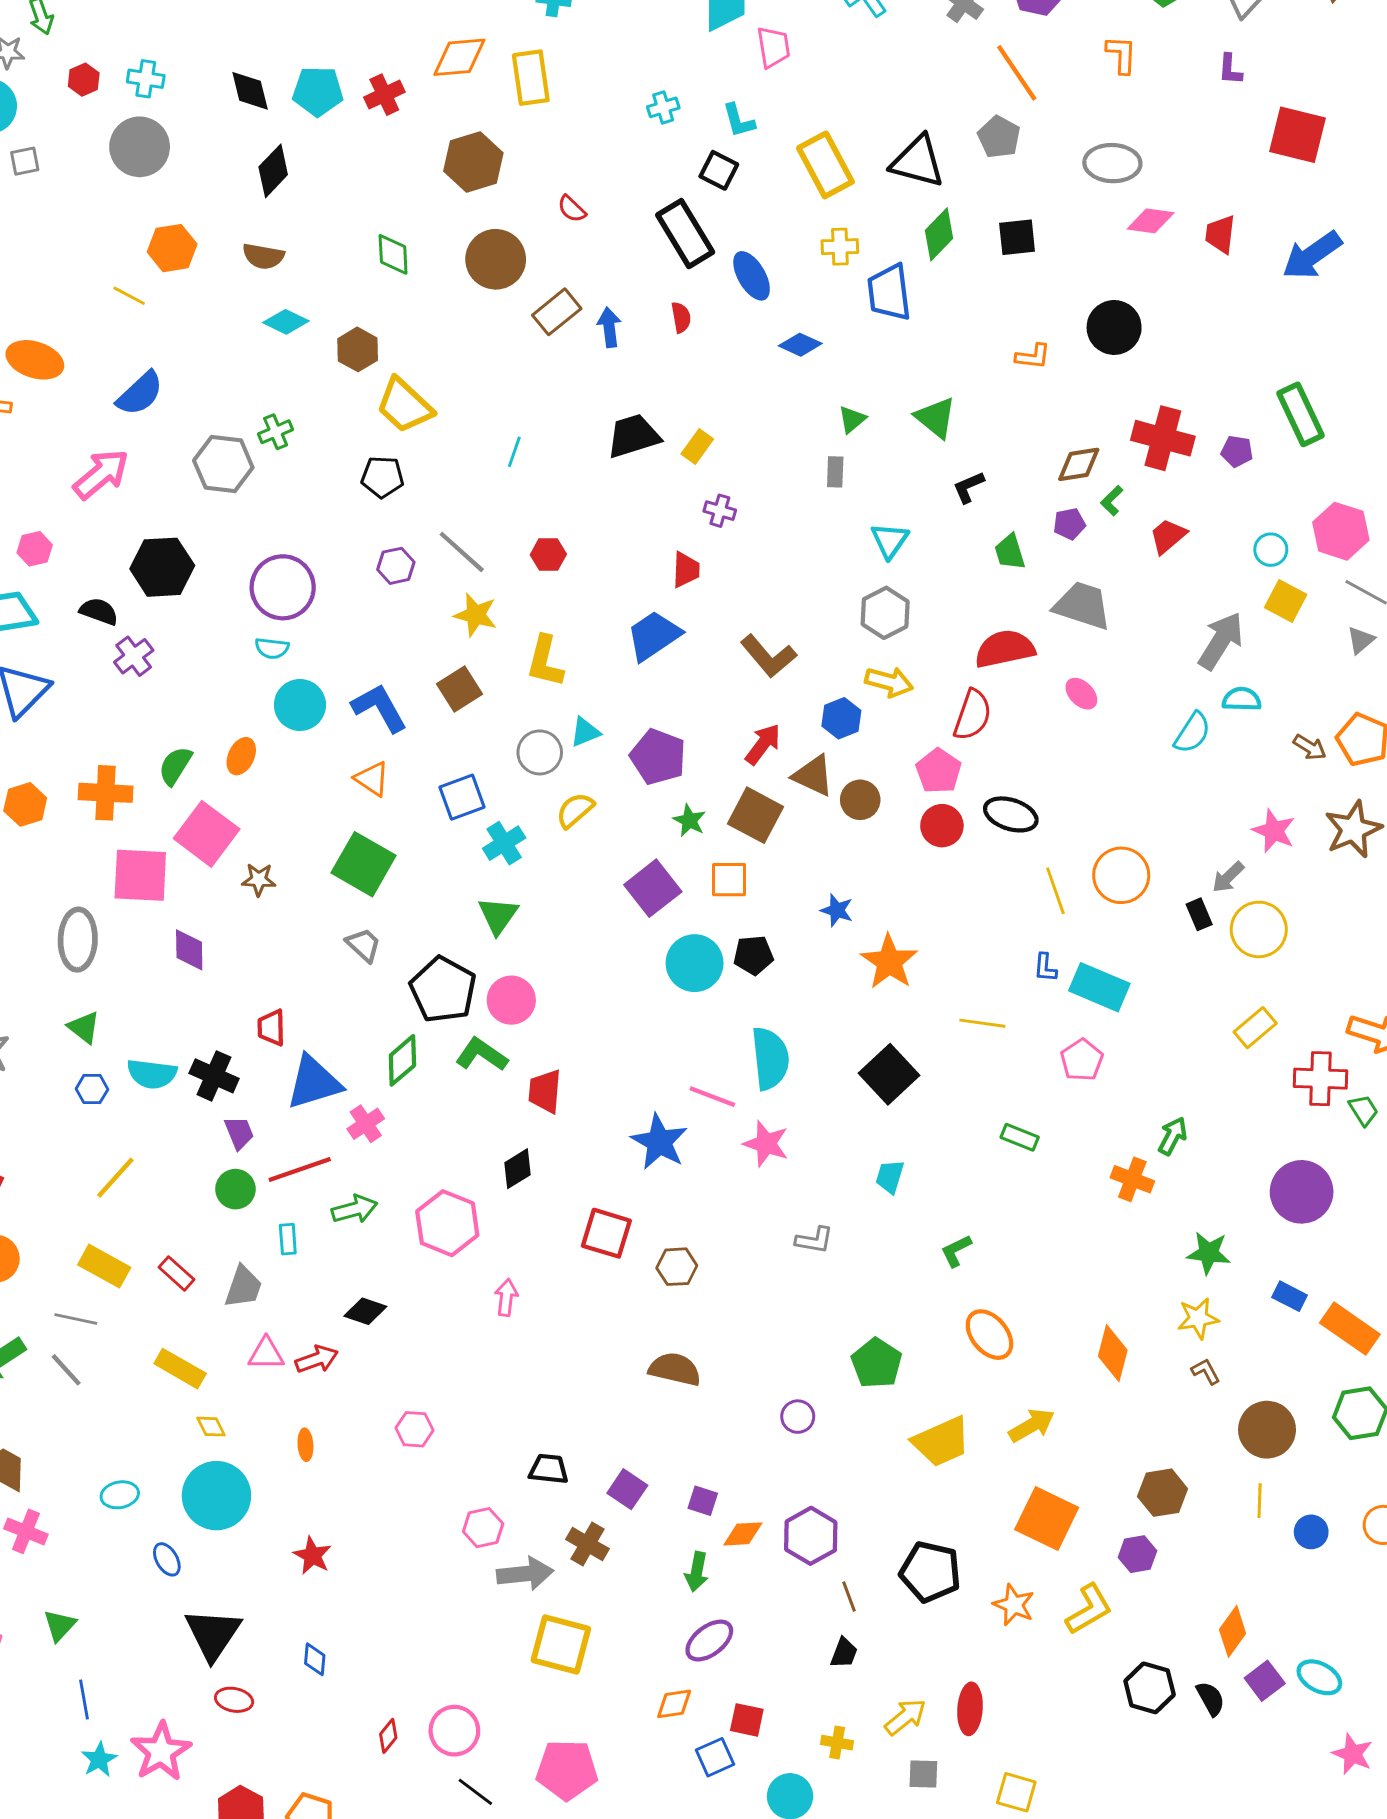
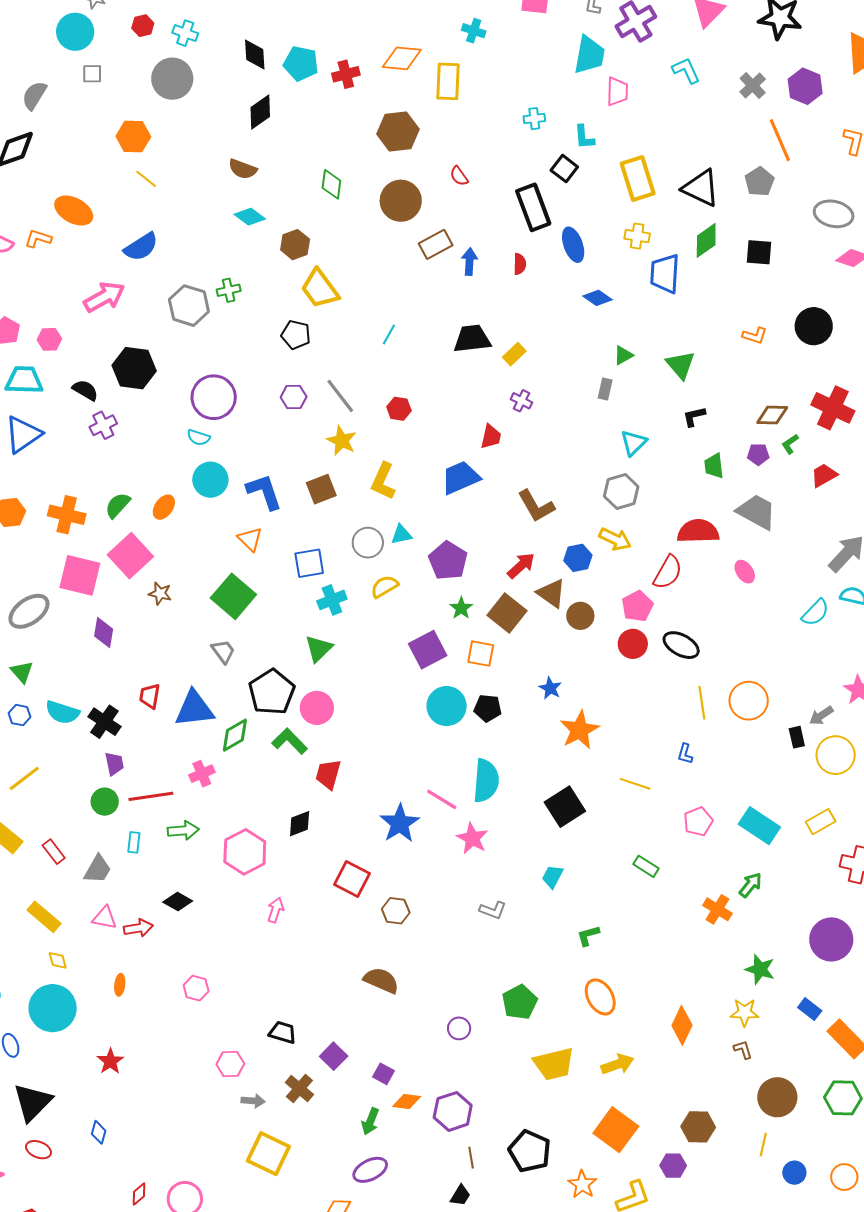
orange hexagon: (172, 248) -> (133, 136), moved
gray ellipse: (78, 940) -> (29, 611), turned 42
cyan rectangle: (1099, 987) -> (759, 826), moved
blue triangle: (314, 1082) -> (194, 709), moved
gray arrow: (525, 1574) -> (253, 1101), size x0.6

